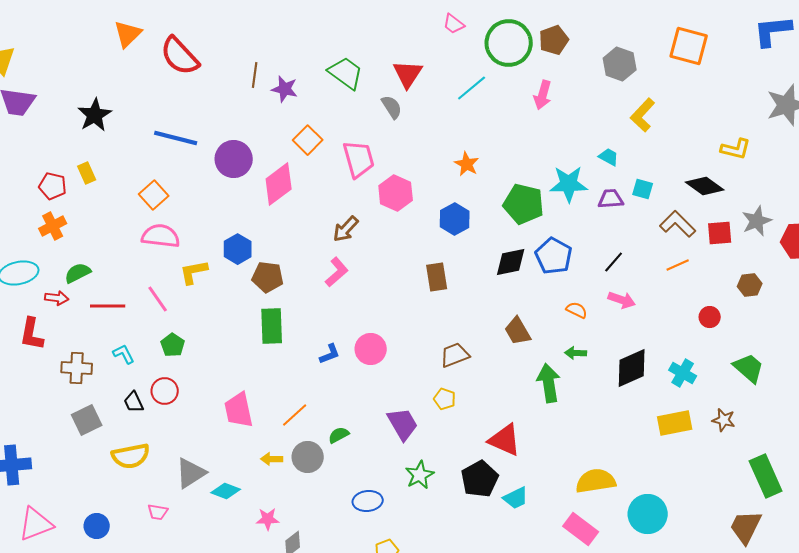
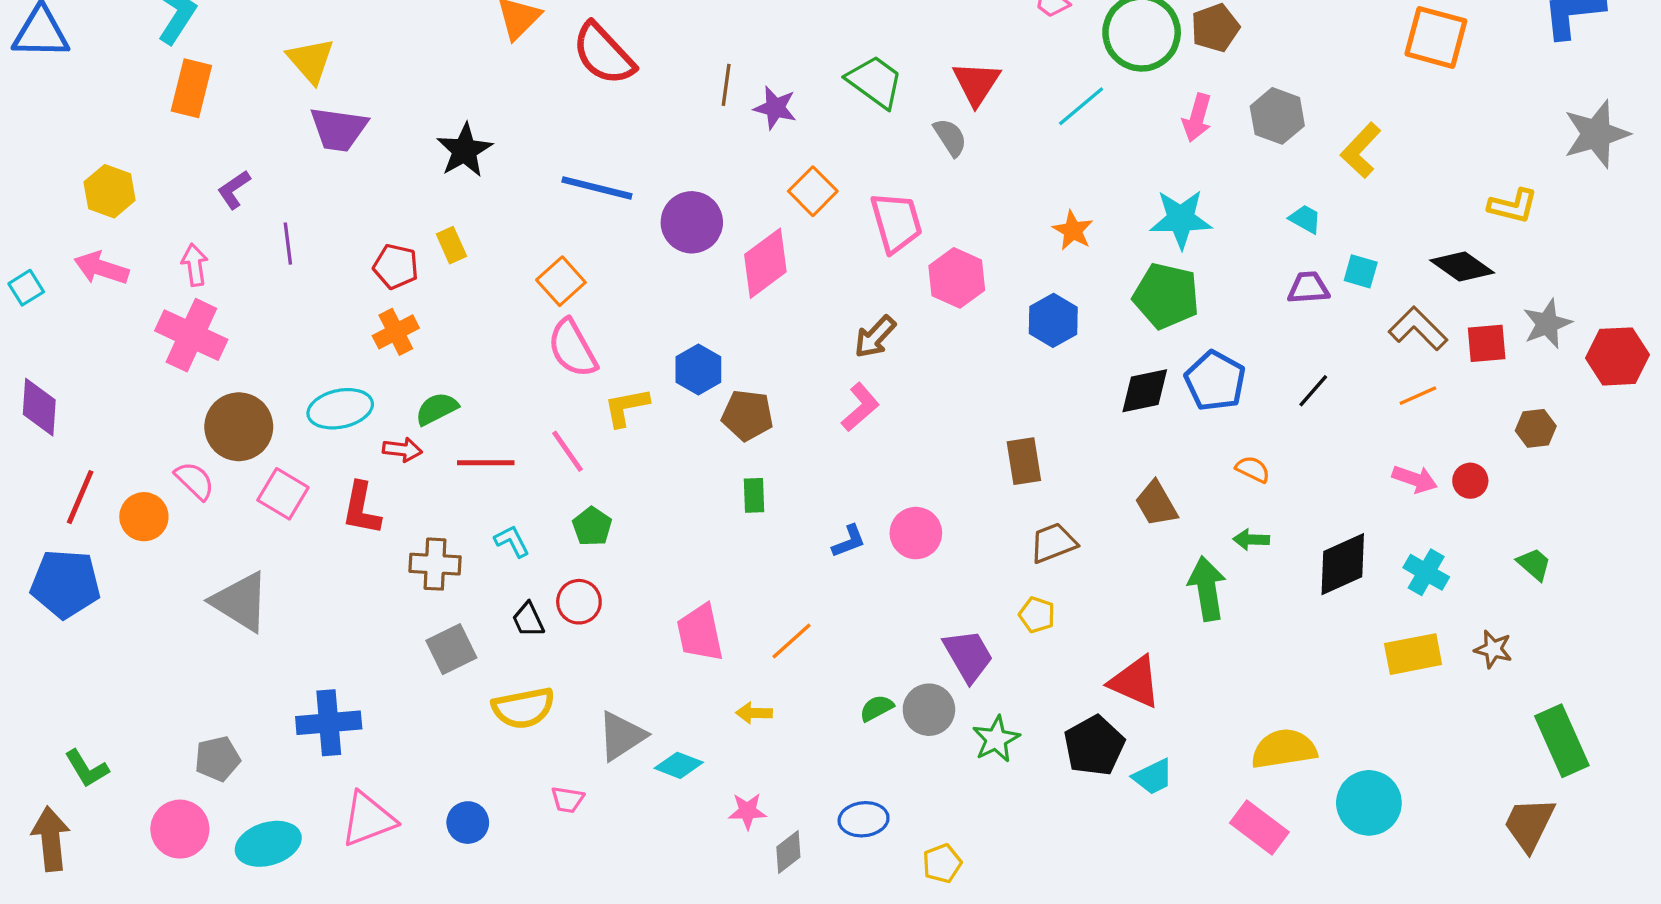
gray hexagon: (620, 64) -> (1277, 116), moved
cyan star: (569, 184) -> (1181, 219), moved
pink semicircle: (161, 236) -> (572, 348), turned -126
brown rectangle: (437, 277) -> (1024, 461), moved
pink arrow: (622, 300) -> (1415, 479), moved
green rectangle: (272, 326) -> (754, 495), size x0.6
green trapezoid: (749, 368) -> (1534, 564), size x0.7
green semicircle: (339, 435) -> (877, 708), moved
gray circle: (308, 457) -> (929, 710), moved
blue ellipse: (368, 501) -> (864, 819), moved

